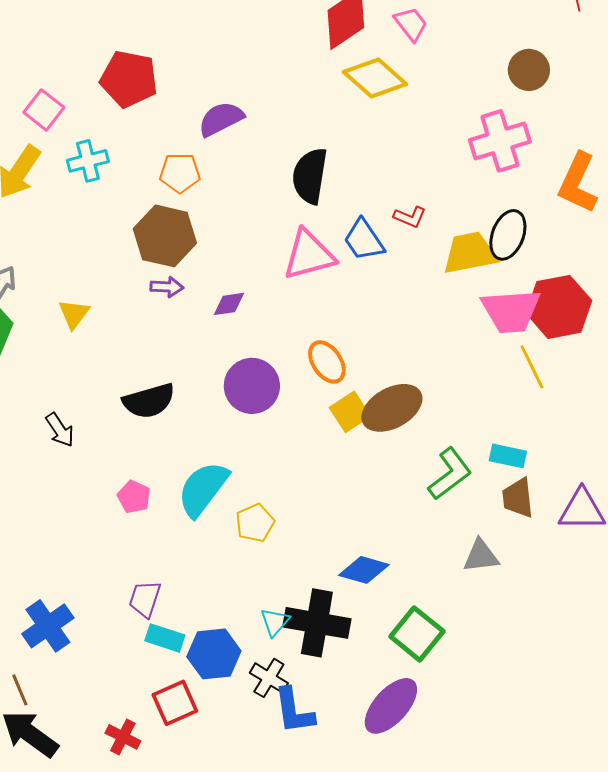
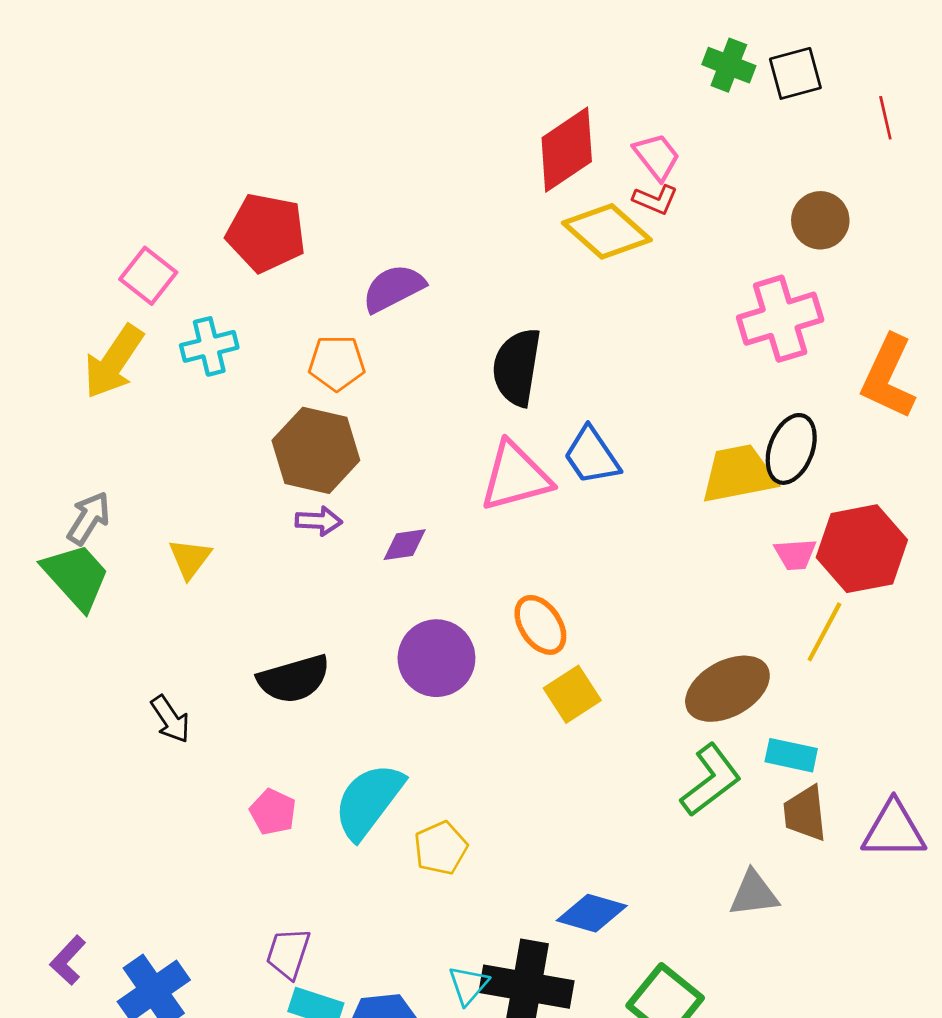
red L-shape: (410, 217) -> (655, 200), moved
pink trapezoid: (511, 311) -> (795, 554), size x0.5
yellow line: (532, 367) -> (824, 632), turned 54
brown ellipse: (392, 408) -> (727, 689), moved

